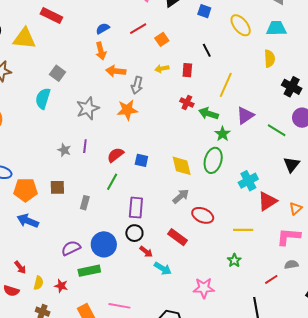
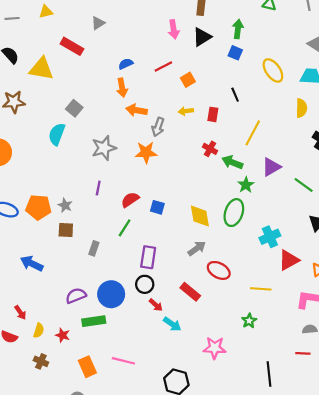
gray star: (64, 150) -> (65, 205), moved
orange pentagon: (25, 190) -> (38, 207), moved
red line: (271, 279) -> (303, 353), moved, turned 32

